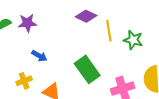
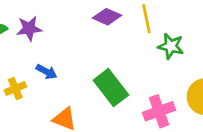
yellow line: (109, 31) -> (146, 19), moved
yellow cross: (24, 81) -> (15, 89), moved

